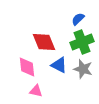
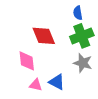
blue semicircle: (78, 19) -> (78, 13), turned -56
blue triangle: (59, 65) -> (57, 82), moved

